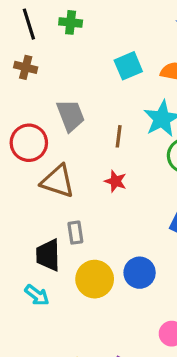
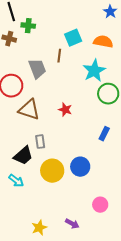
green cross: (71, 22) -> (28, 26), moved
brown line: (119, 136) -> (59, 56), moved
black trapezoid: (48, 255) -> (23, 156), turned -130

